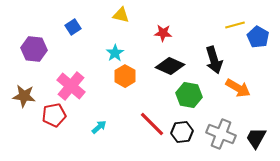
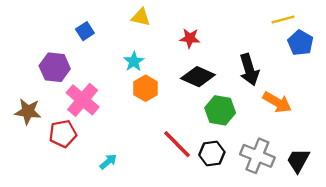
yellow line: (235, 25) -> (283, 20), moved
purple hexagon: (34, 49) -> (55, 67), moved
cyan arrow: (99, 127) -> (108, 162), moved

